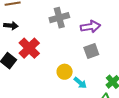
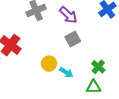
purple arrow: (90, 27) -> (68, 15), turned 60

